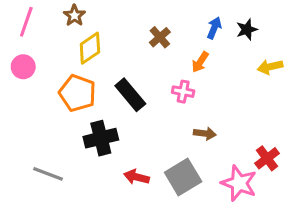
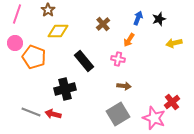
yellow diamond: (90, 48) -> (58, 31), turned 35
orange pentagon: (78, 93) -> (34, 57), moved
brown arrow: (205, 133) -> (124, 86), moved
red arrow: (137, 177) -> (53, 114), moved

